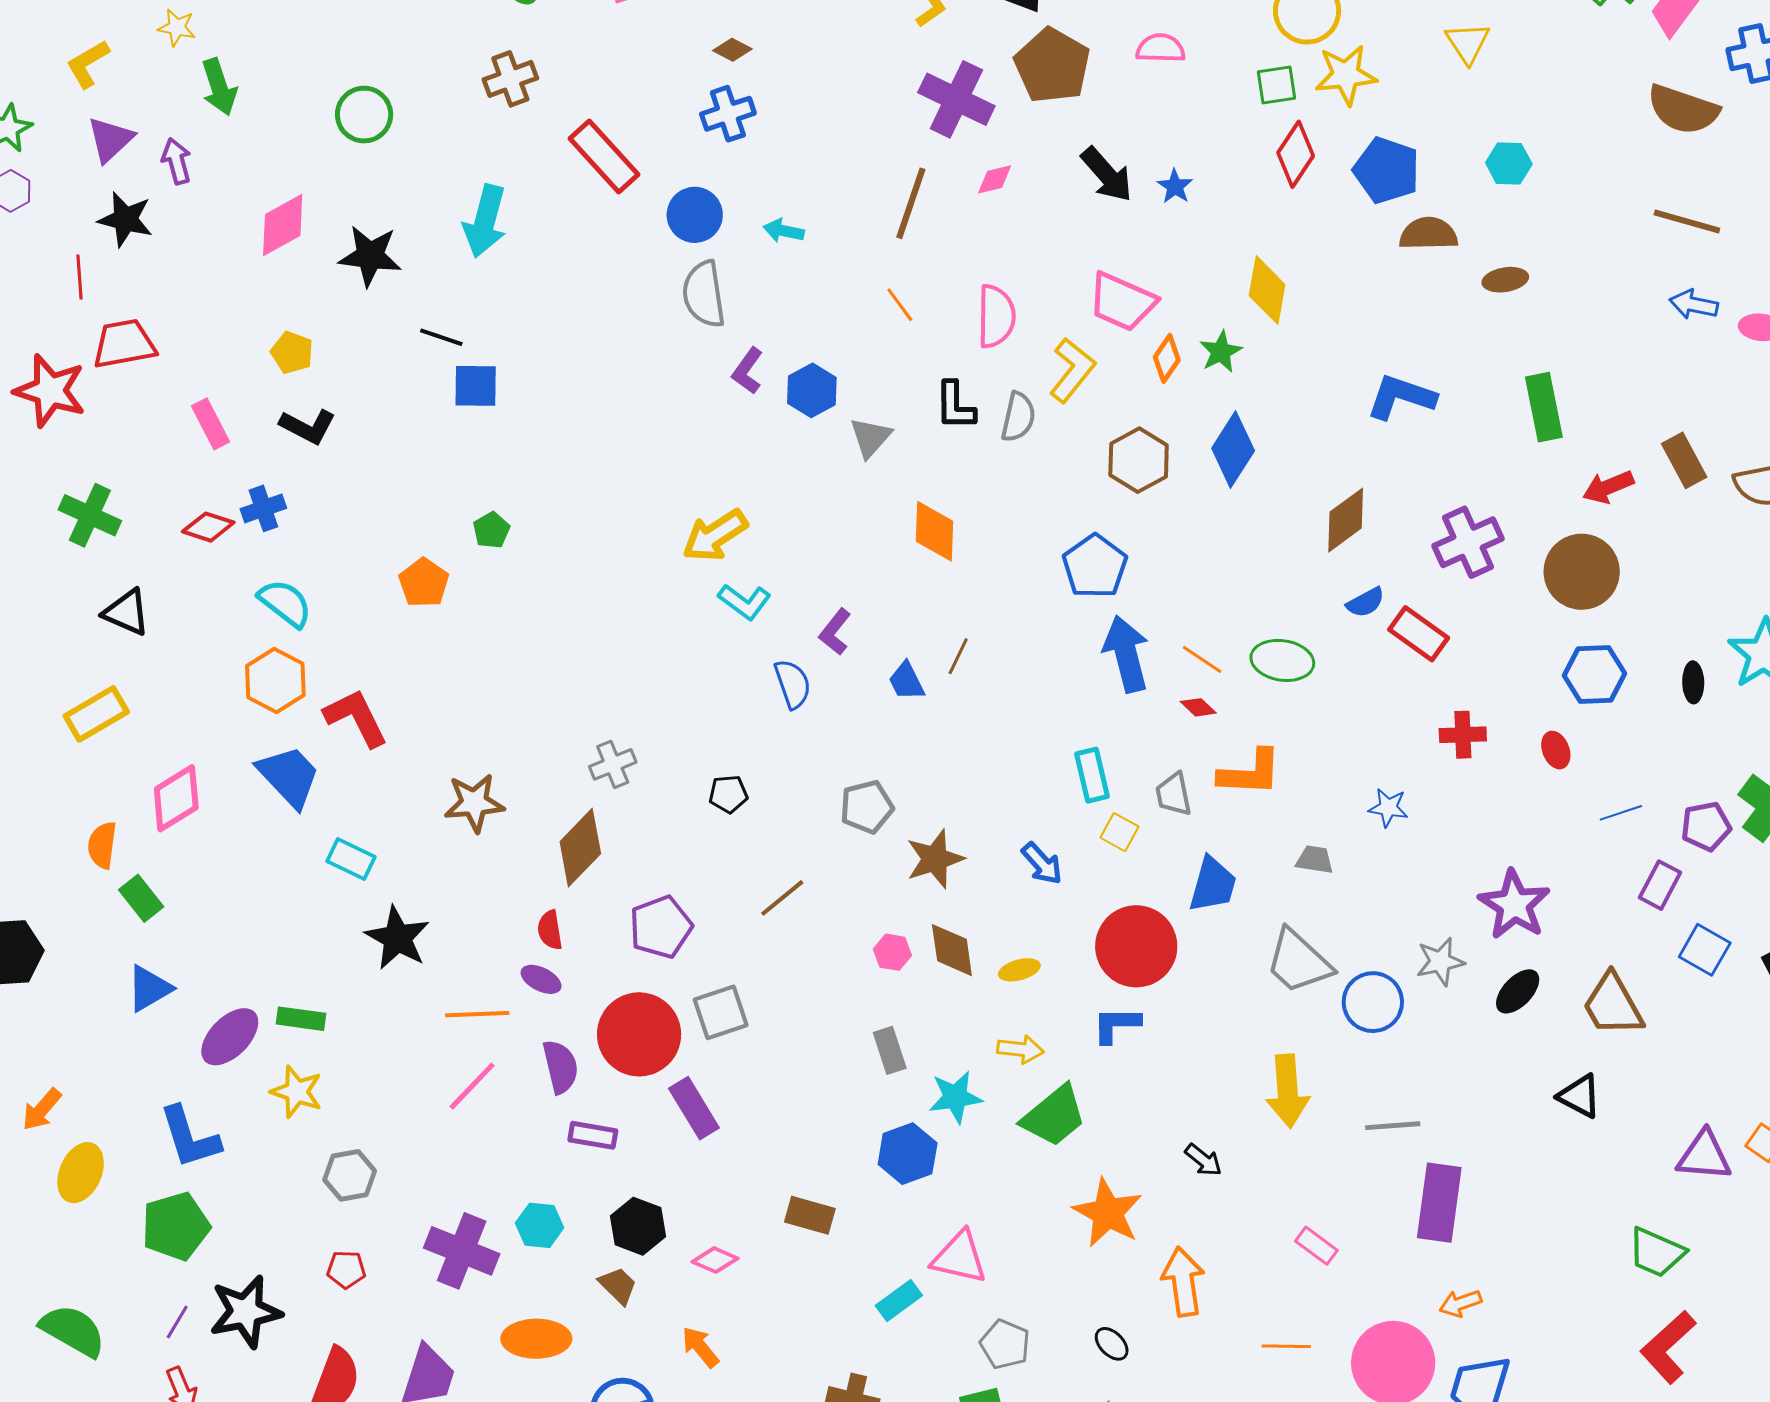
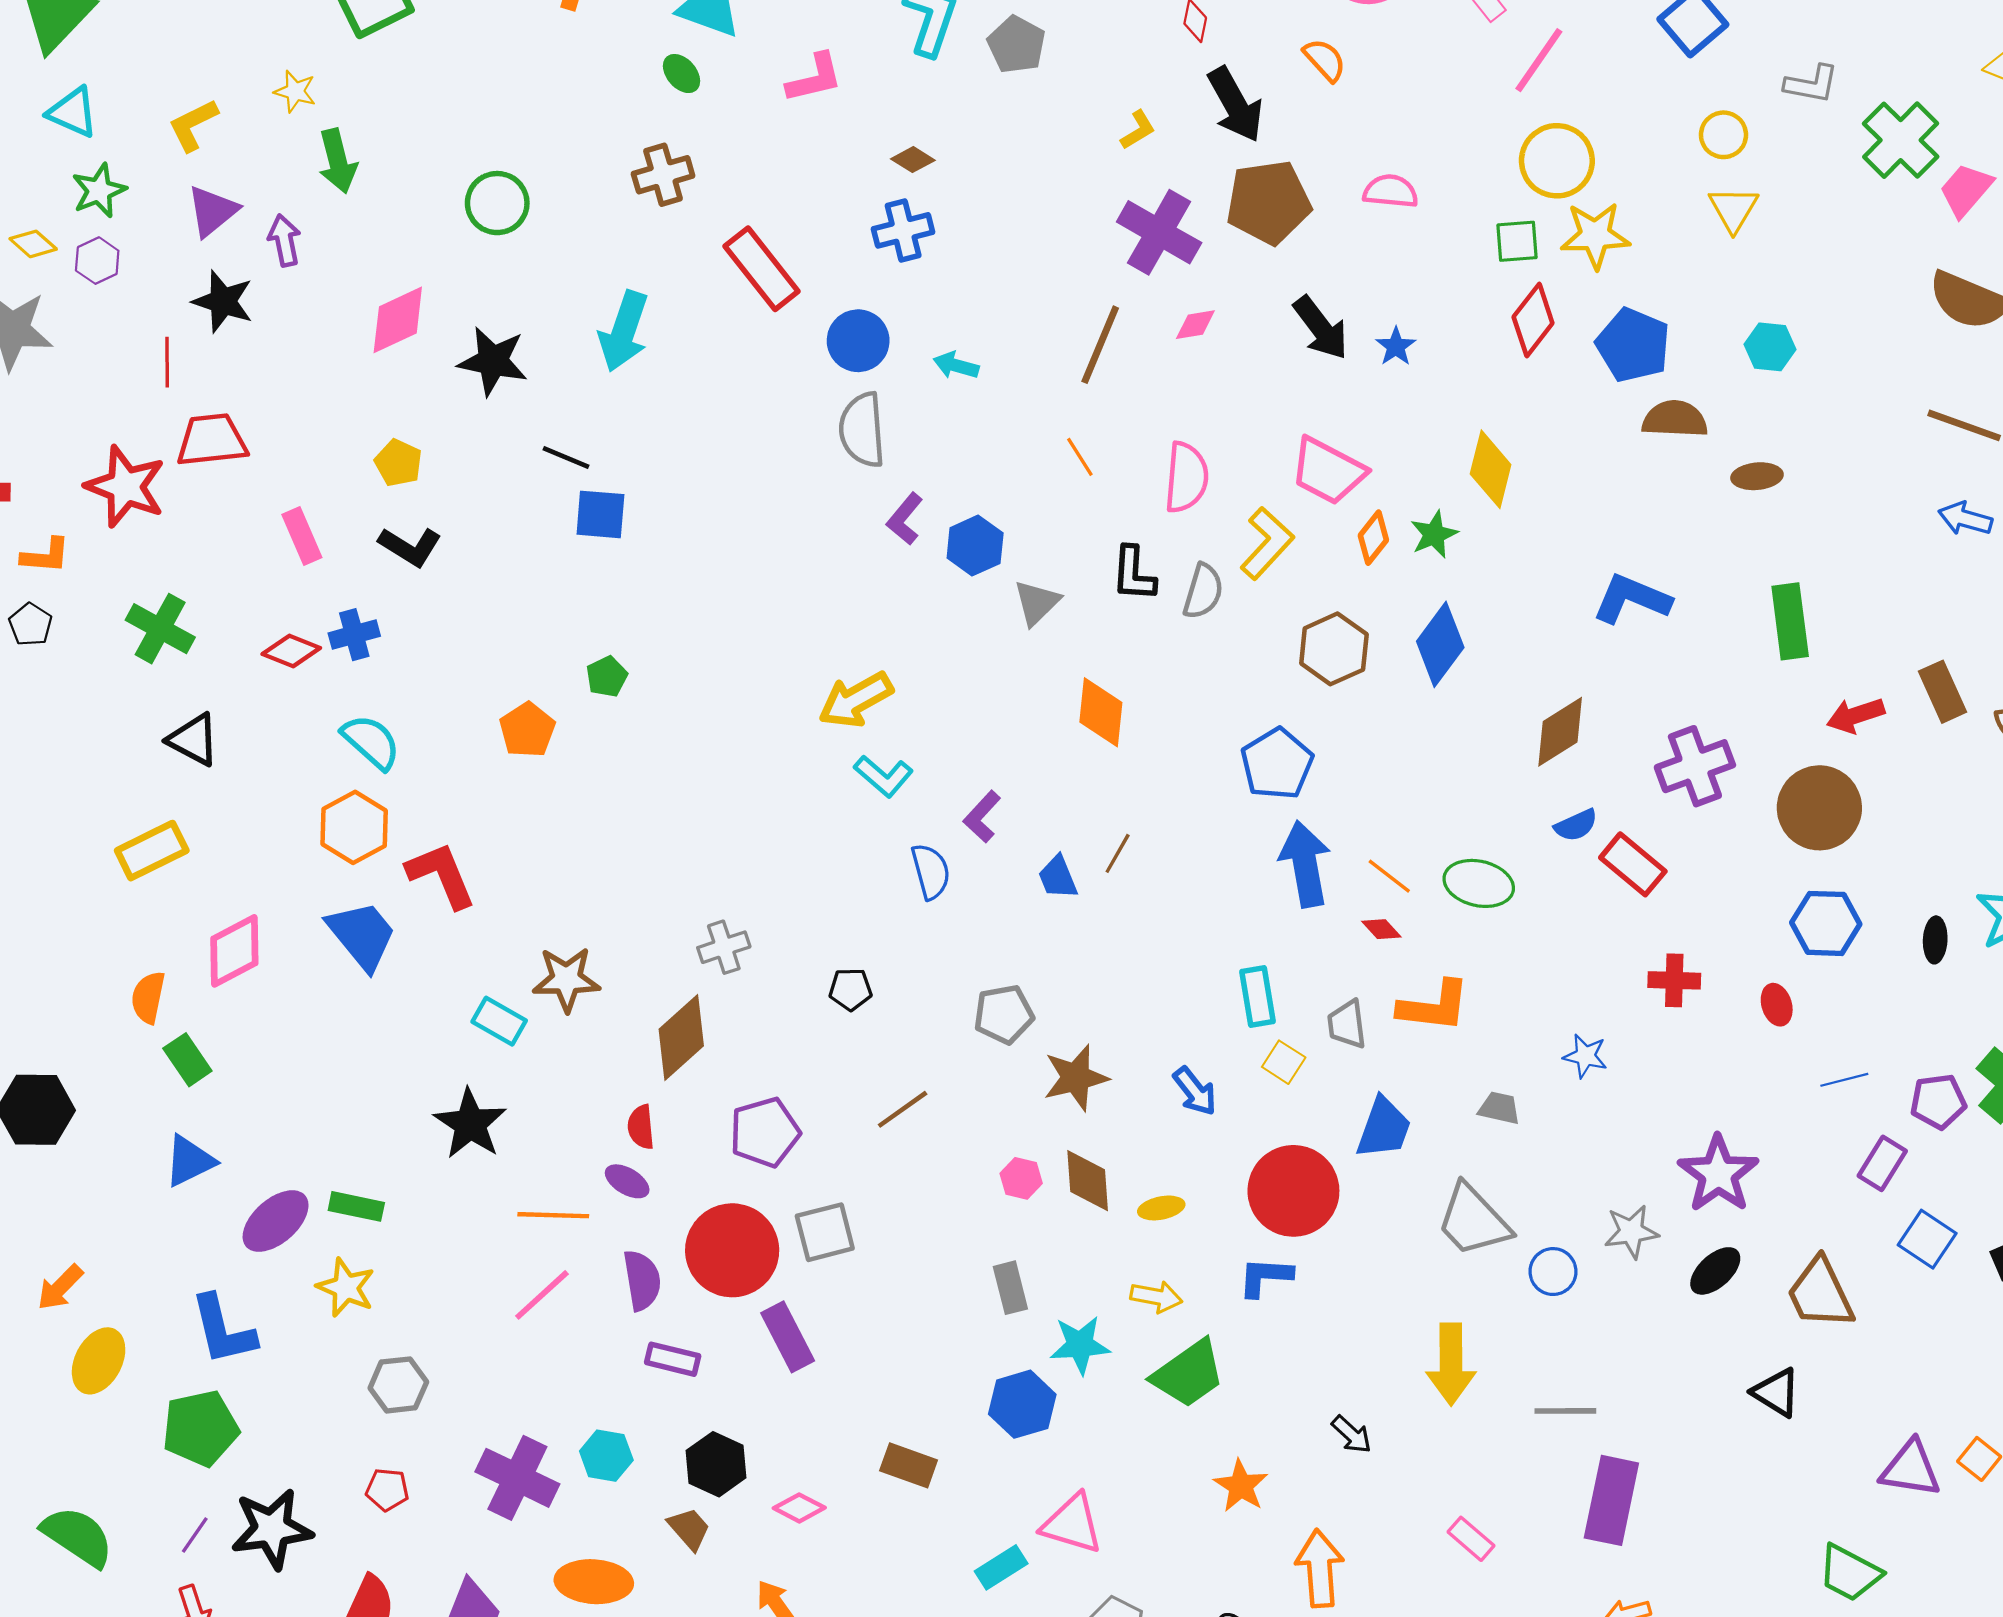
brown pentagon: (1052, 66) -> (1269, 202), turned 30
cyan rectangle: (351, 859) -> (499, 1021), moved
blue circle: (1373, 1002) -> (1553, 1272), size x0.7
orange star: (1108, 1213) -> (1241, 1486), size x0.7

